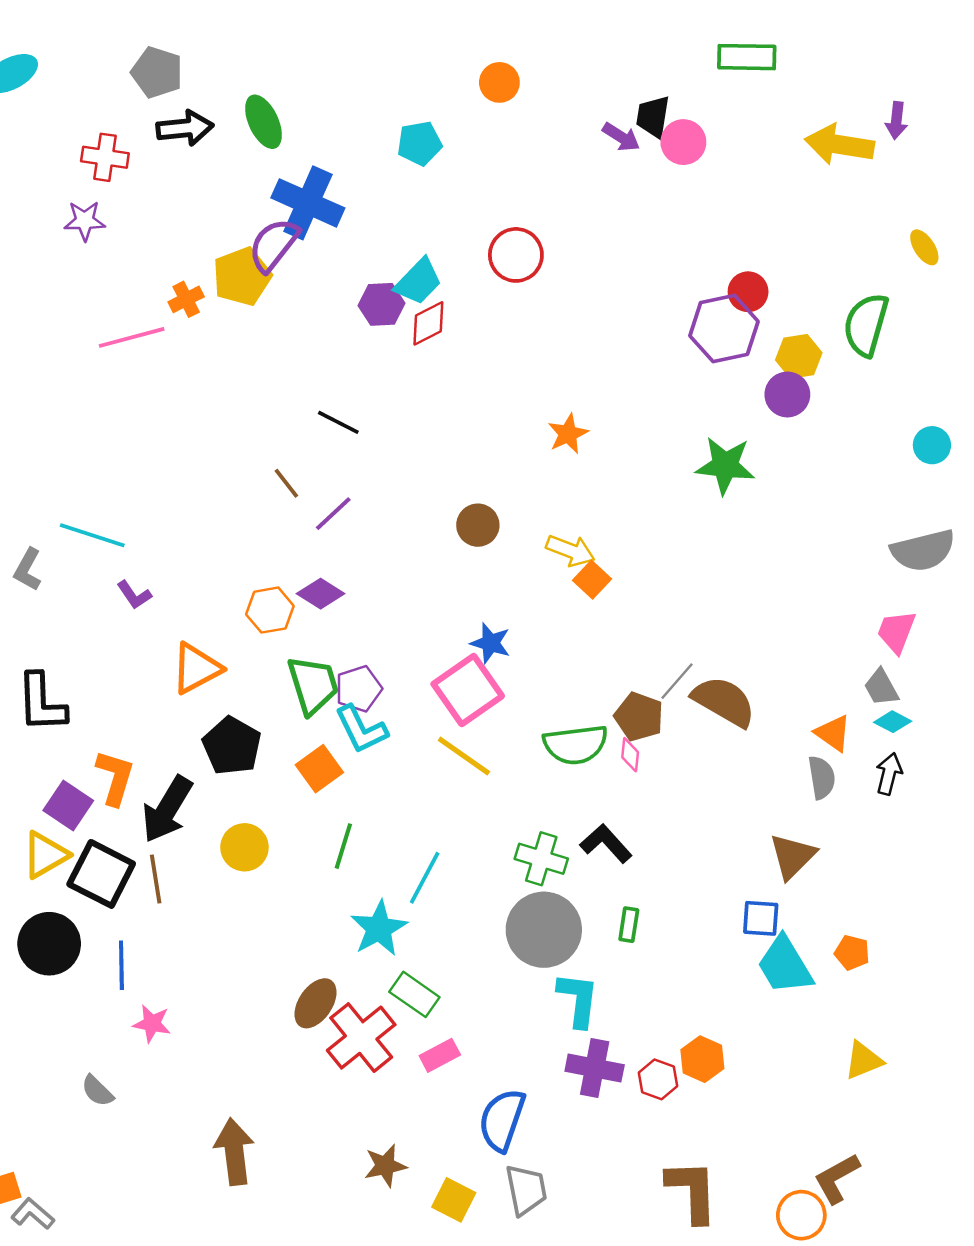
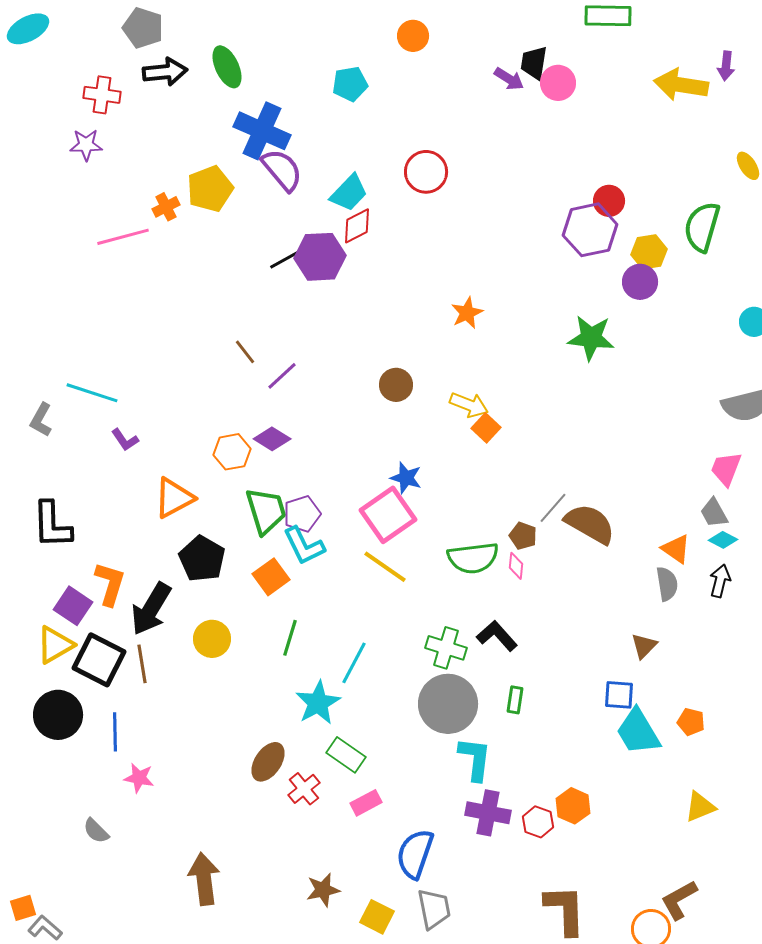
purple semicircle: (274, 245) -> (282, 170), moved, turned 102
purple hexagon: (381, 304) -> (320, 257), moved, size x1.4
black line: (338, 422) -> (286, 259), moved, turned -56
brown pentagon: (639, 717) -> (523, 536), size x0.7
brown triangle: (792, 856) -> (644, 646), size x0.7
red cross: (361, 1038) -> (304, 789), size x0.6

